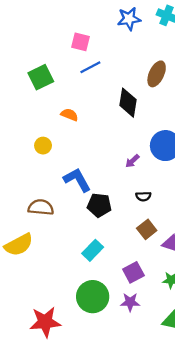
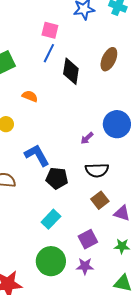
pink square: (80, 42) -> (50, 30), moved
blue line: (90, 67) -> (49, 53), turned -36
black diamond: (128, 103) -> (71, 71), moved
black semicircle: (143, 196) -> (97, 170), size x1.6

